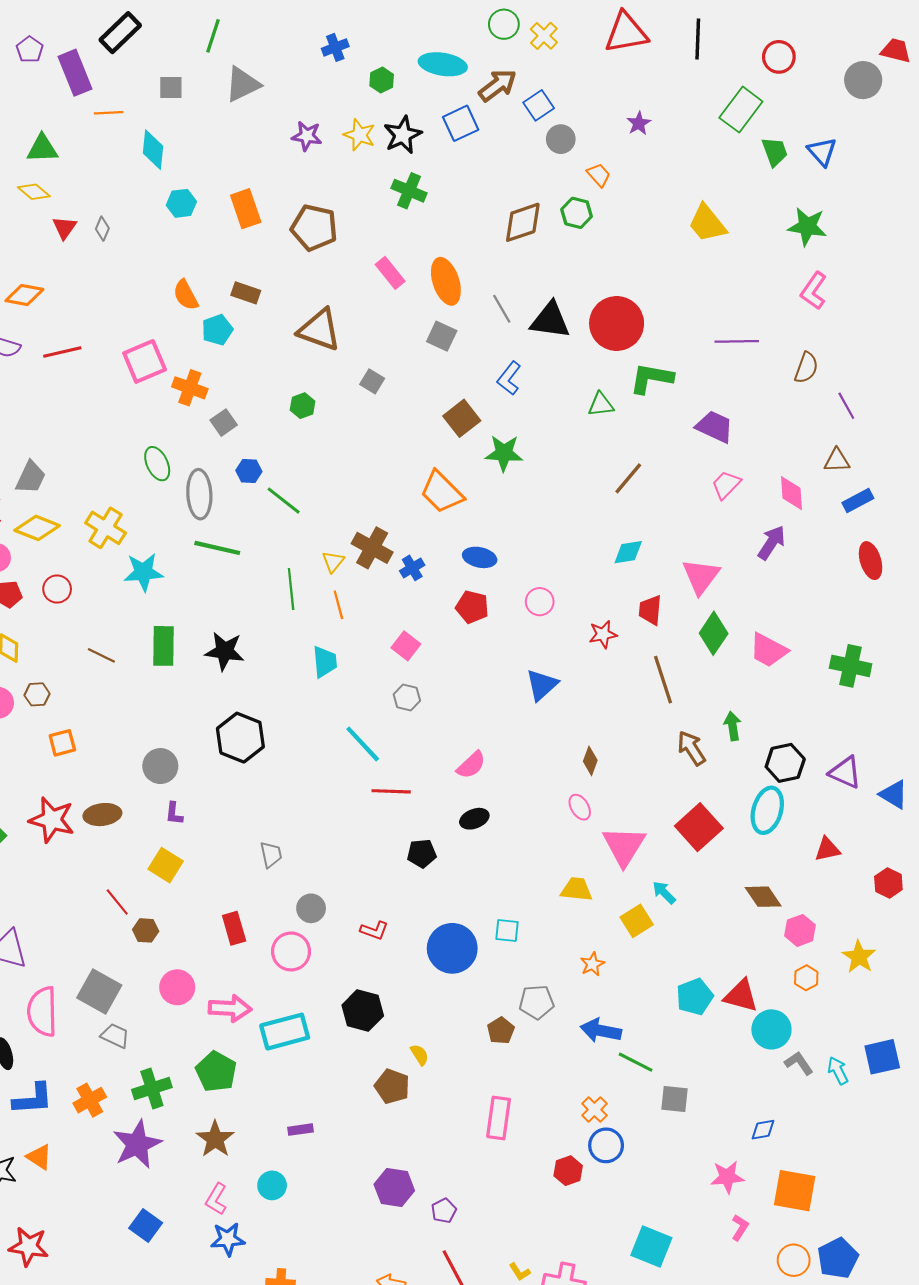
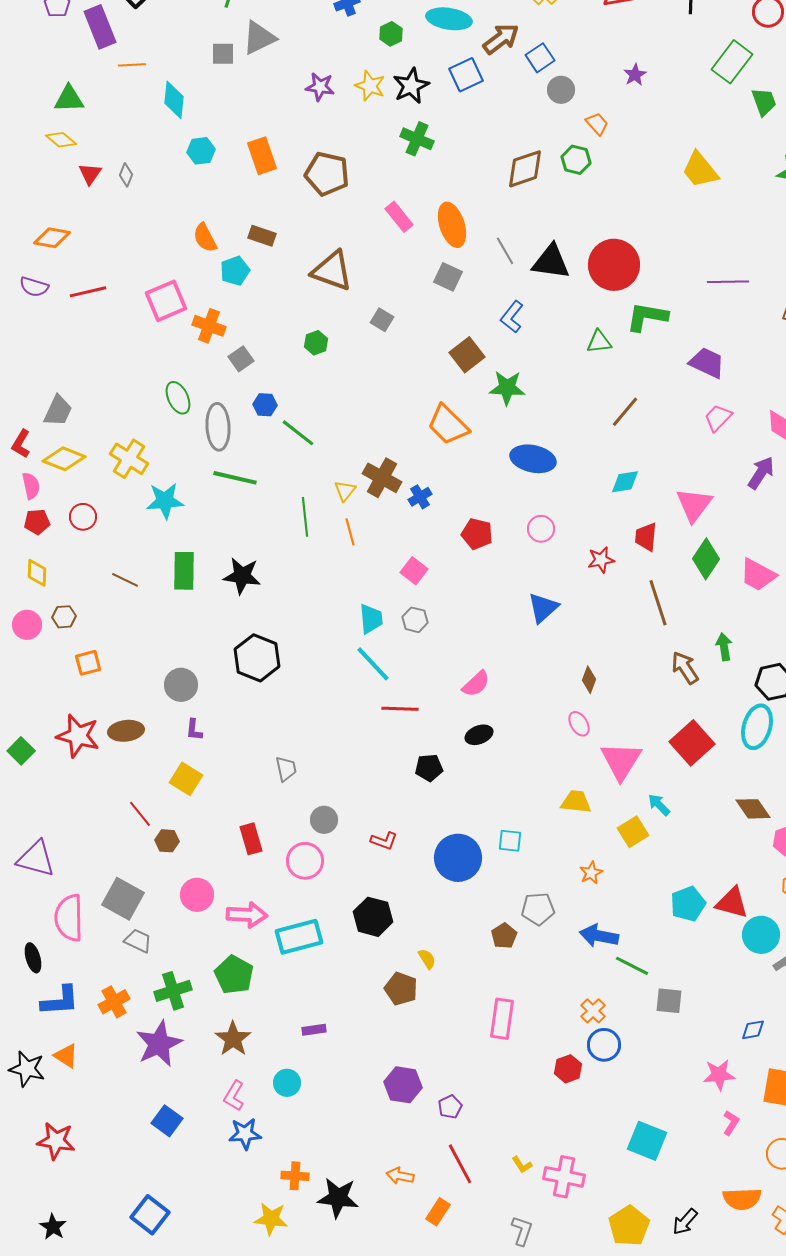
gray square: (171, 87) -> (223, 54), moved
blue ellipse: (480, 557) -> (533, 459), moved, size x1.4
cyan trapezoid: (325, 662) -> (371, 619), moved

